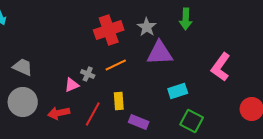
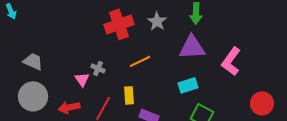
purple triangle: (160, 53) -> (192, 47), moved
orange line: (116, 65) -> (140, 61), moved
pink triangle: (72, 85) -> (82, 79), turned -42

